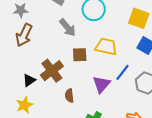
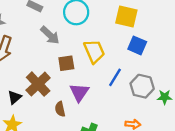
yellow trapezoid: (106, 47) -> (94, 51), turned 60
purple triangle: (101, 84) -> (79, 92), moved

